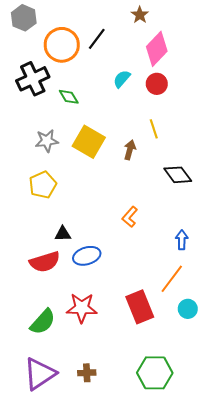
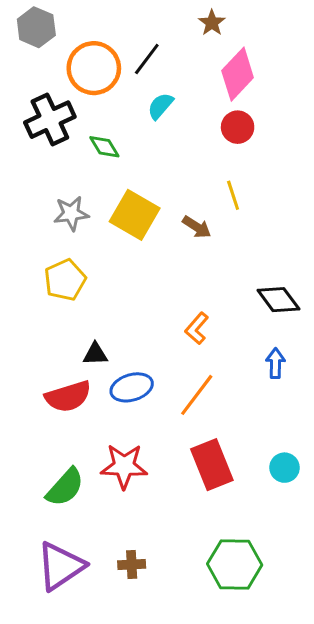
cyan semicircle: (122, 79) -> (160, 106), moved
brown arrow: (130, 150) -> (197, 227), turned 108
black diamond: (178, 175) -> (278, 300), moved
orange line: (172, 279) -> (197, 395), moved

